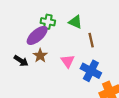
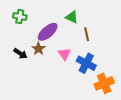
green cross: (48, 22) -> (20, 17), moved
purple ellipse: (37, 35) -> (48, 32), moved

